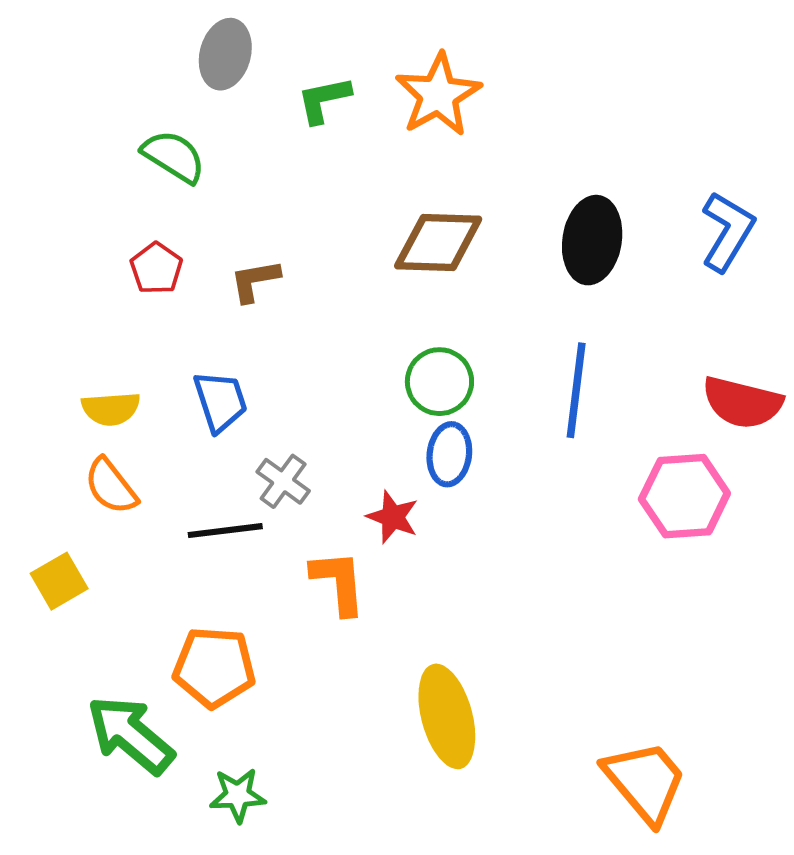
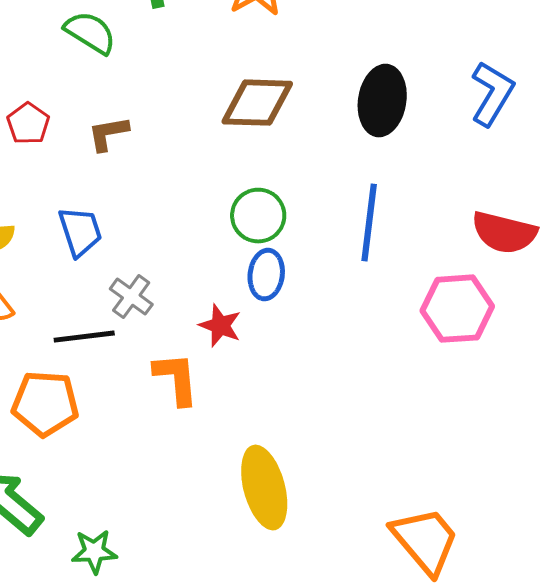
green semicircle: (174, 156) -> (90, 33), moved
orange pentagon: (214, 667) -> (45, 404), moved

